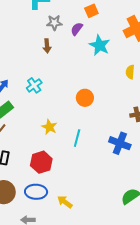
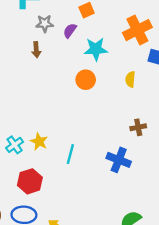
cyan star: (100, 45) -> (96, 49), turned -30
cyan cross: (34, 85) -> (15, 145), moved
orange circle: (85, 98) -> (86, 80), moved

